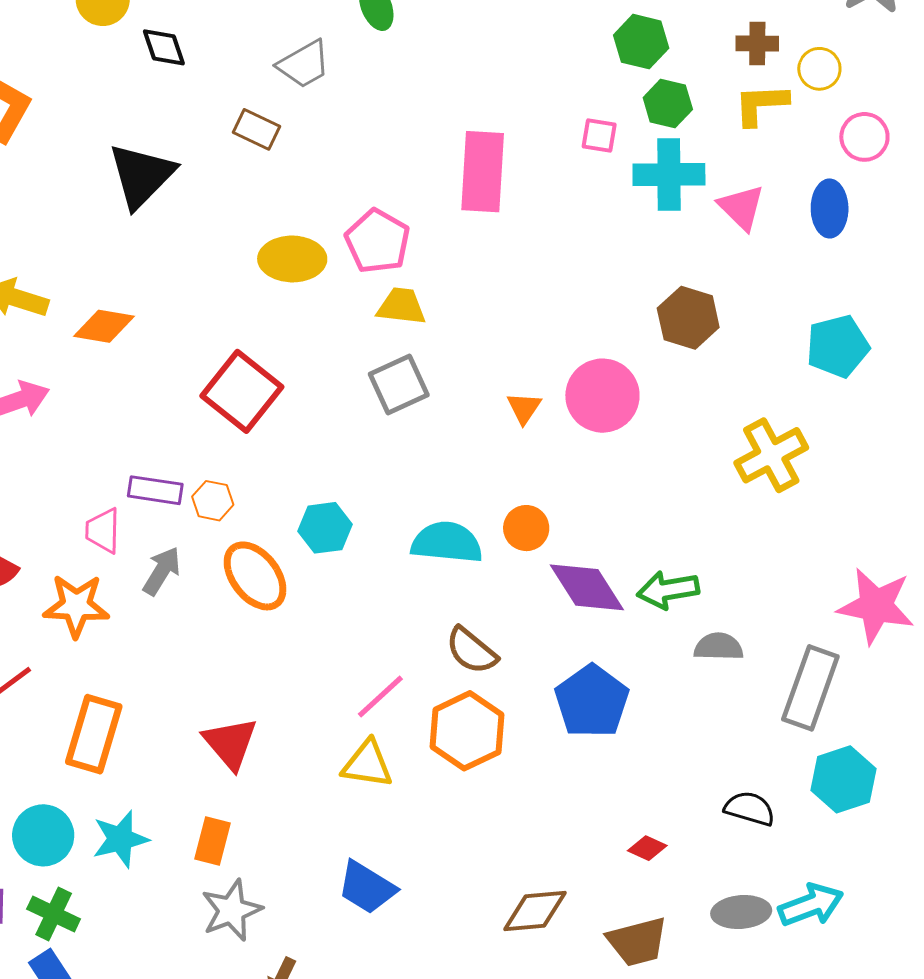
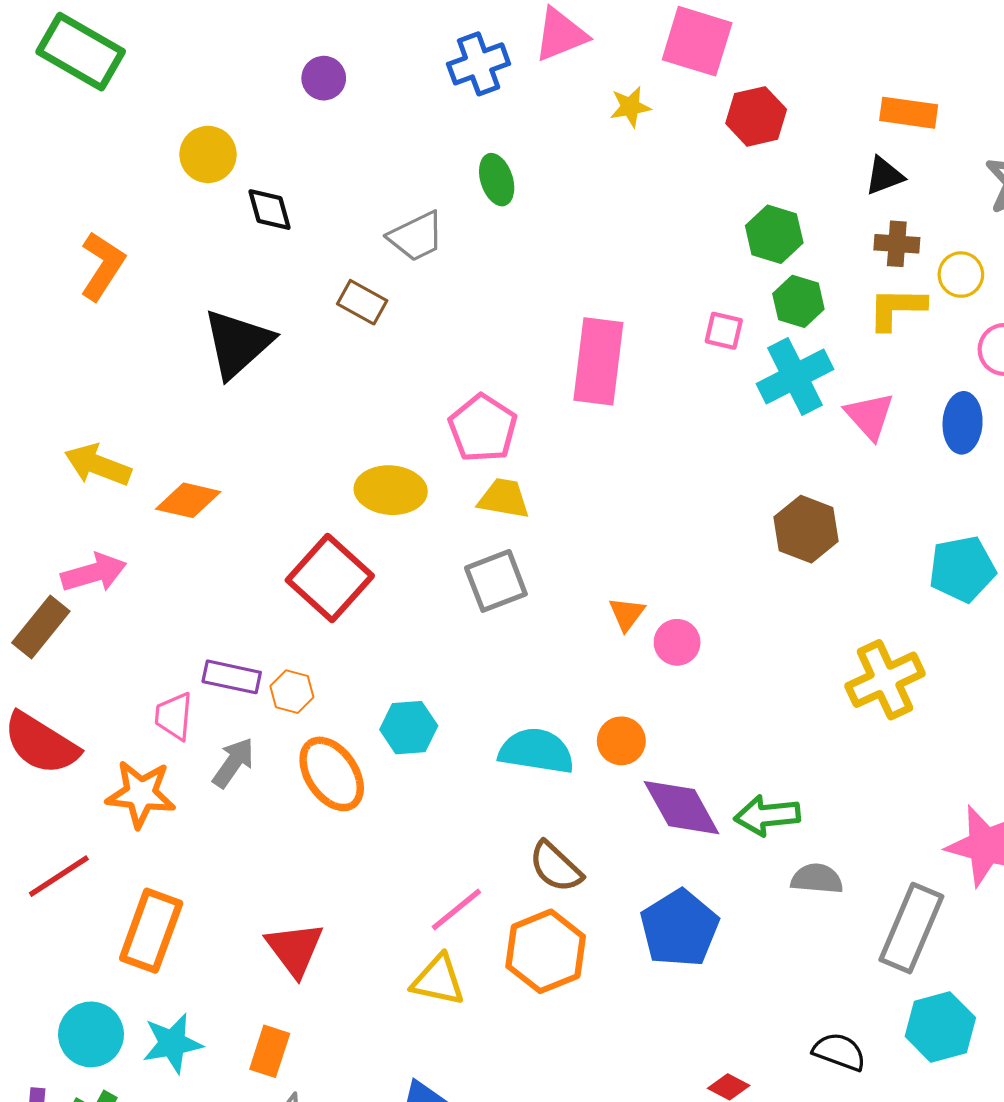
cyan cross: (669, 174) -> (795, 376), turned -30
yellow ellipse: (292, 259) -> (391, 490), moved
pink circle: (602, 396) -> (677, 642), moved, size x0.6

